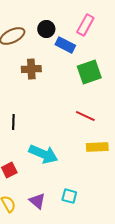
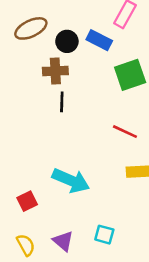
black circle: (46, 29) -> (67, 41), moved
black line: (13, 122) -> (62, 102), moved

